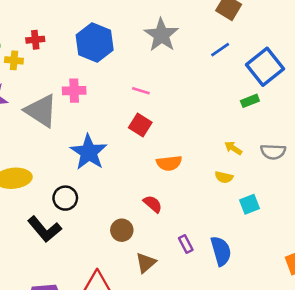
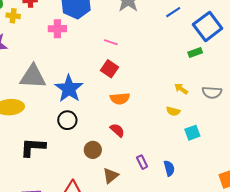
pink cross: (74, 91) -> (57, 29), moved
gray triangle: (41, 111) -> (33, 77), moved, turned -32
orange semicircle: (169, 163) -> (120, 99), moved
black circle: (65, 198) -> (67, 120), moved
black L-shape: (44, 229) -> (33, 147), turned 132
blue semicircle: (221, 251) -> (169, 168), size x0.7

